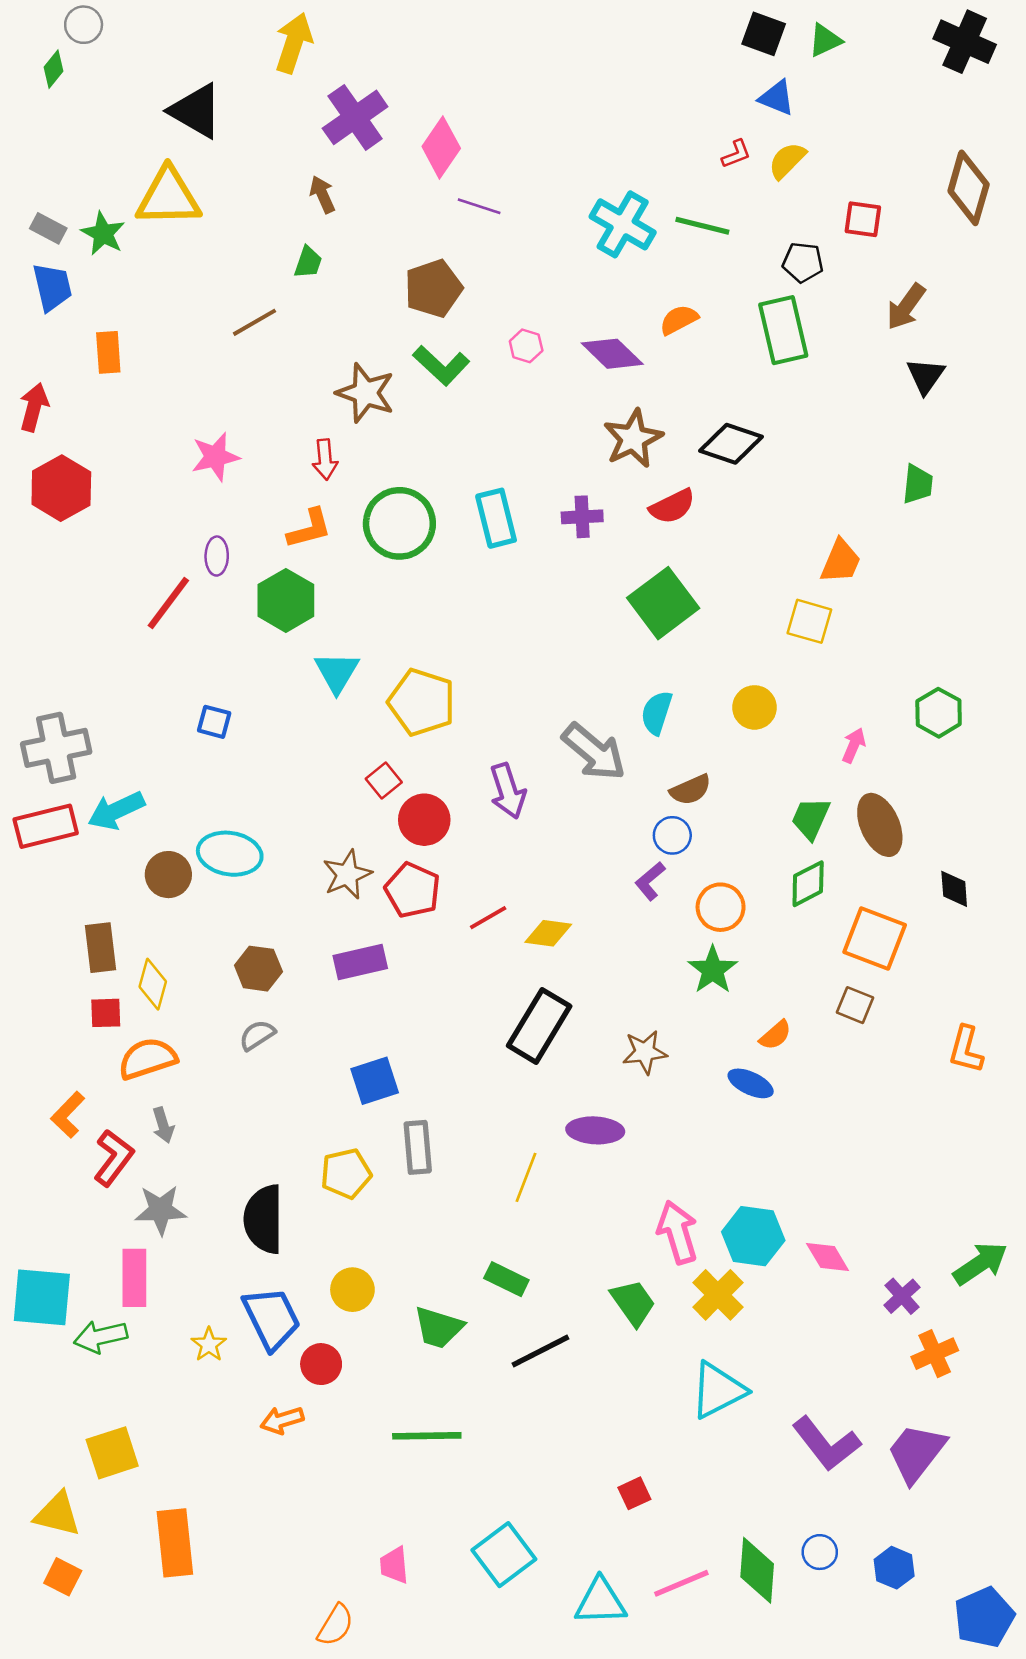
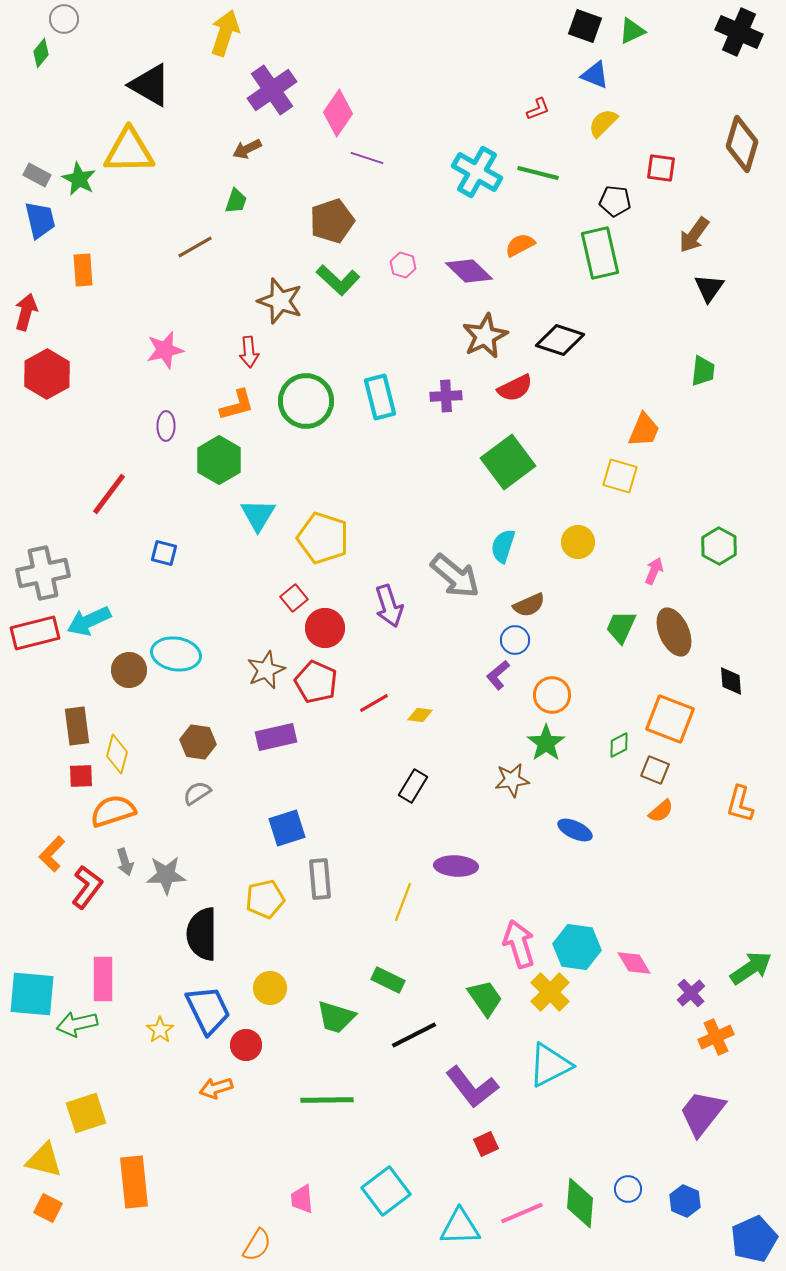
red L-shape: (736, 154) -> (538, 109), moved
brown arrow: (322, 194) -> (247, 149), turned -92
red line: (168, 603) -> (109, 494), moved
green diamond: (808, 884) -> (619, 745), moved, size x0.7
yellow diamond: (548, 933) -> (420, 715), size x0.7
black rectangle: (539, 1026) -> (413, 786), size x0.6
orange semicircle: (775, 1035) -> (661, 811), moved
brown star: (645, 1052) -> (512, 780), moved
gray star: (161, 1210) -> (166, 875), moved
purple L-shape: (826, 1444) -> (472, 1087), moved

